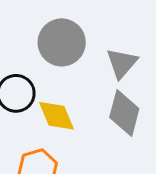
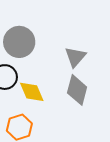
gray circle: (62, 42) -> (19, 42), moved

